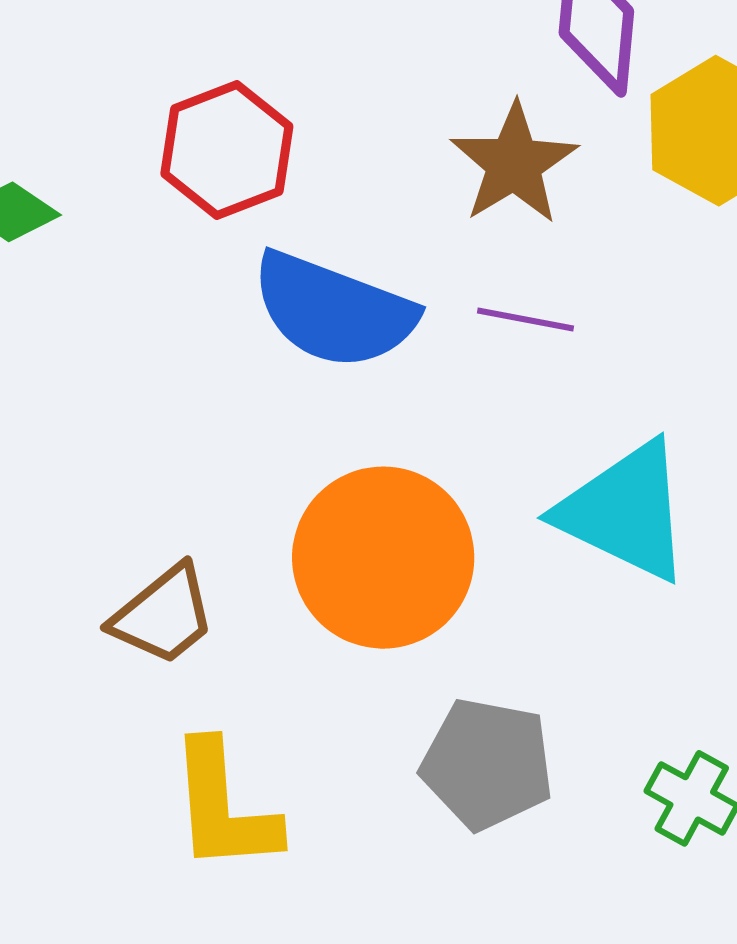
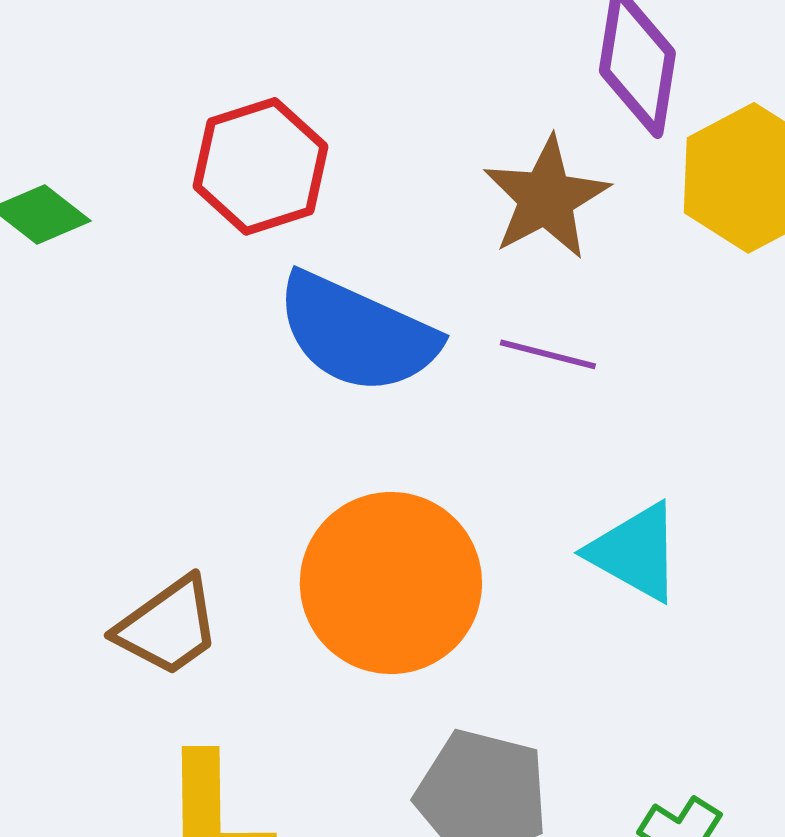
cyan triangle: (625, 511) -> (635, 552), size x0.7

